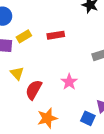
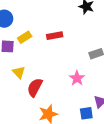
pink star: (69, 82) -> (77, 78), moved
blue square: (88, 118) -> (86, 113), turned -32

